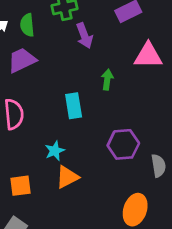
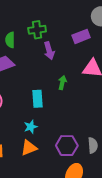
purple hexagon: (123, 144) -> (67, 146), moved
cyan star: (55, 151) -> (31, 127), moved

